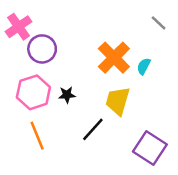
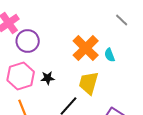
cyan semicircle: (144, 66) -> (110, 55), turned -48

